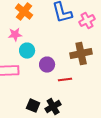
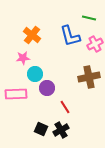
purple circle: (47, 65) -> (47, 88), moved
red line: (65, 80) -> (65, 107), moved, turned 64

